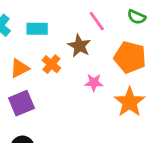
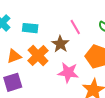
orange cross: (51, 64) -> (38, 56), size x1.5
pink star: (94, 83) -> (68, 73), size x1.5

